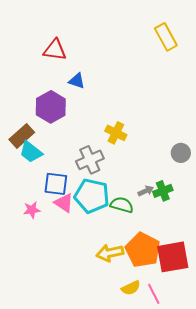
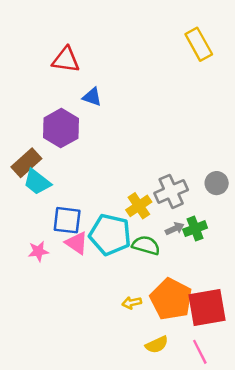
yellow cross: (116, 133) -> (139, 206), moved, turned 30
gray cross: (90, 160) -> (171, 191), moved
yellow arrow: (110, 253) -> (132, 303), size x0.6
pink line: (154, 294) -> (200, 352), moved

